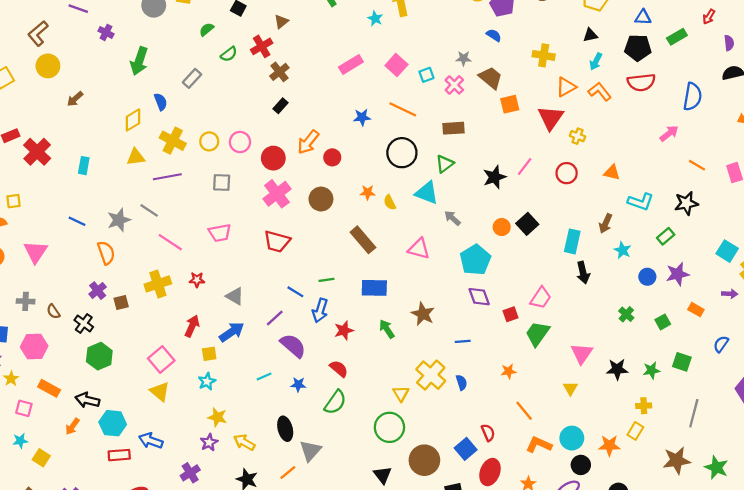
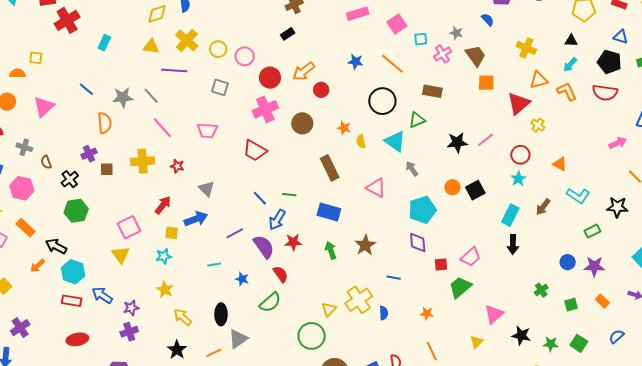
cyan star: (622, 250) -> (518, 179), moved
purple line: (275, 318) -> (235, 233), moved
purple semicircle: (293, 346) -> (264, 247), moved
purple star: (209, 442) -> (131, 308), moved

